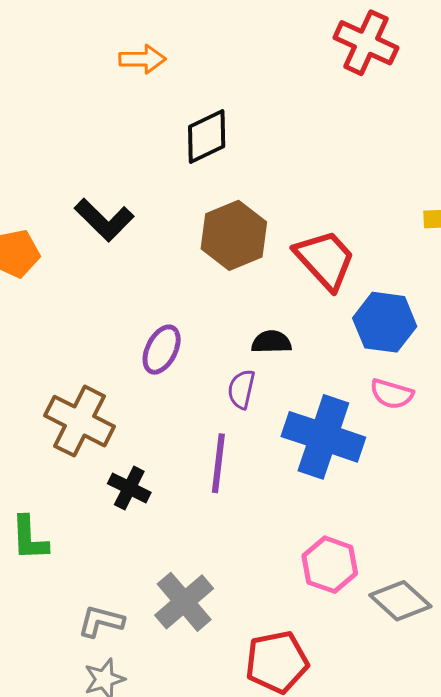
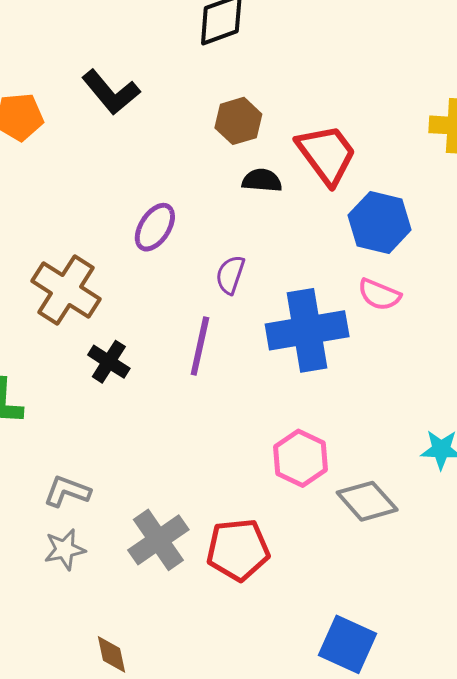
brown hexagon: (234, 235) -> (238, 121), size x0.7
black semicircle: (271, 342) -> (262, 180), moved
blue cross: (323, 437) -> (307, 330), turned -34
gray cross: (184, 602) -> (158, 540), moved

